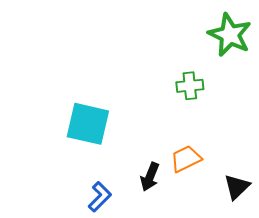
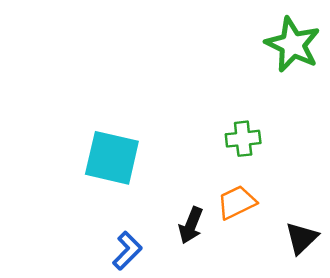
green cross: (190, 86) -> (243, 139), moved

